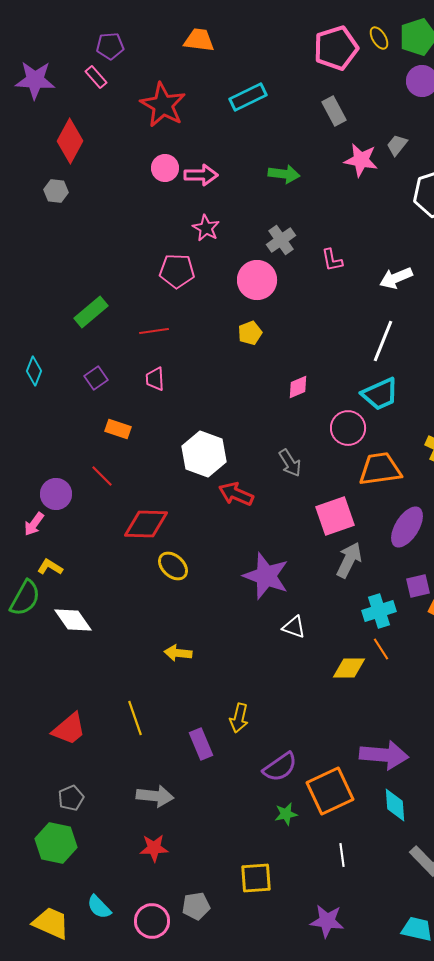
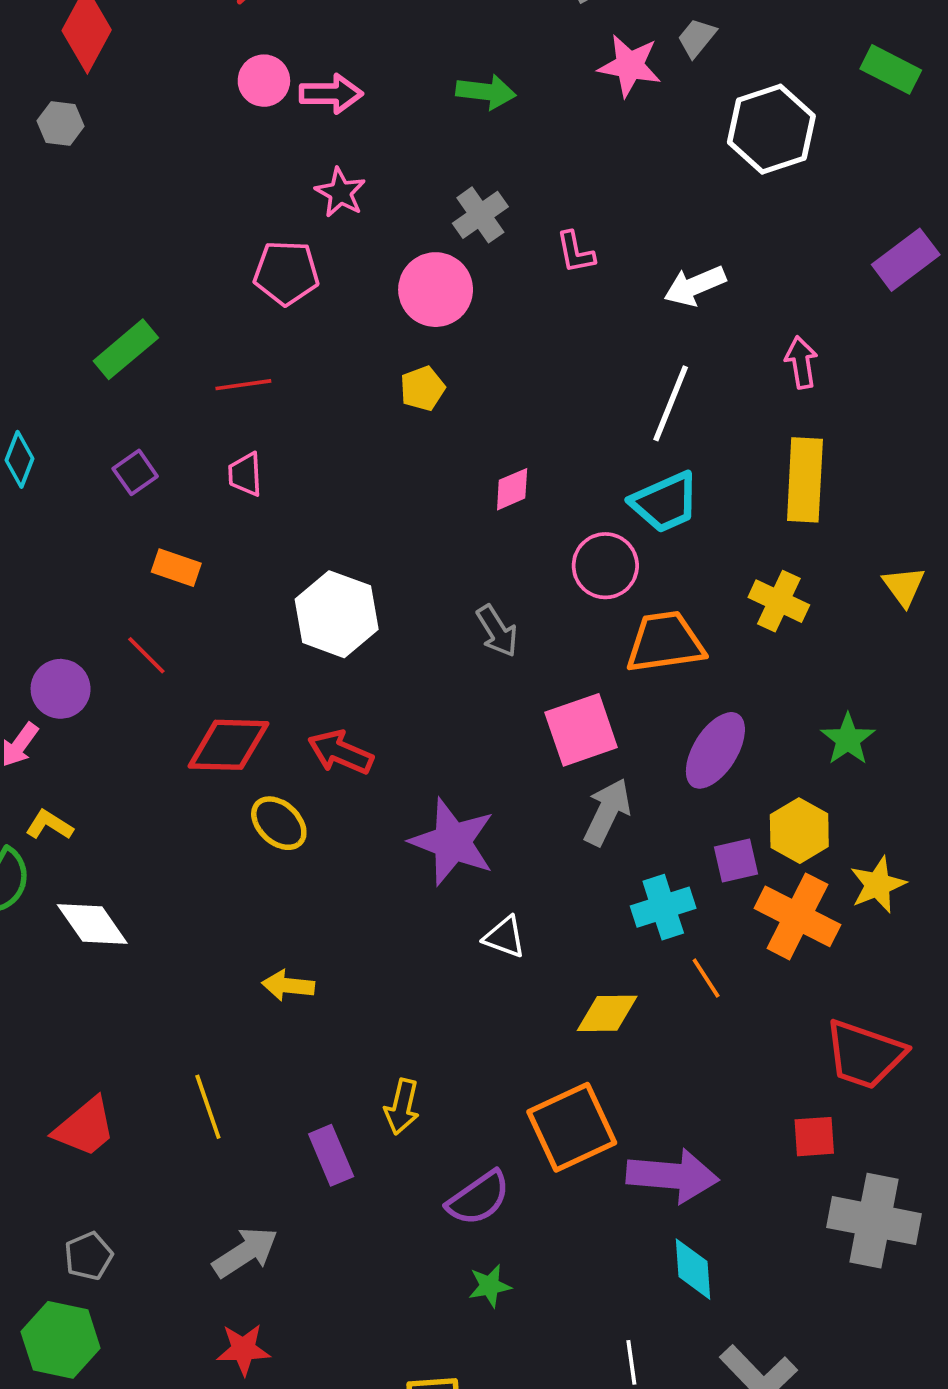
red arrow: (236, 494) -> (340, 752), moved
orange line: (381, 649) -> (706, 978), moved
orange square: (330, 791) -> (572, 1127), moved
gray arrow: (155, 796) -> (245, 1252), turned -39
white line: (342, 855) -> (631, 1362), moved

